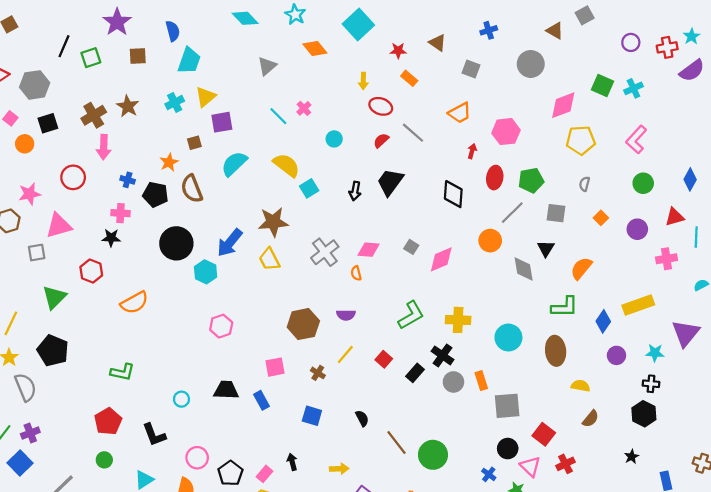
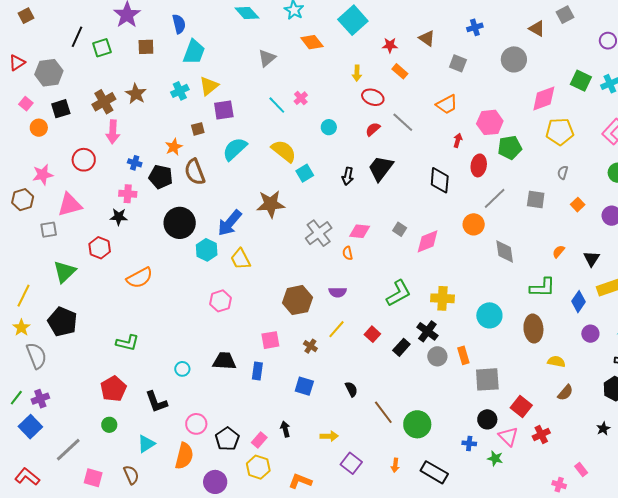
green pentagon: (531, 180) -> (510, 147), moved
black triangle: (546, 248) -> (592, 259), moved
yellow trapezoid: (269, 259) -> (241, 259), moved
orange semicircle: (581, 268) -> (559, 252), size x0.6
blue rectangle: (262, 400) -> (257, 371), turned 36
blue cross: (489, 474) -> (469, 443), turned -32

